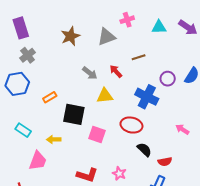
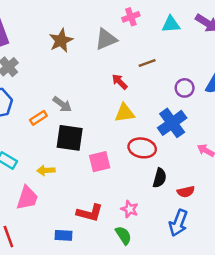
gray arrow: (90, 73) -> (62, 104), moved
yellow triangle: (105, 96) -> (125, 113), moved
blue cross: (147, 97) -> (172, 123), moved, turned 30
pink square: (97, 134) -> (100, 162), turned -30
black semicircle: (144, 150) -> (160, 178), turned 63

